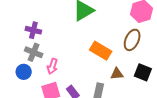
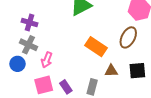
black square: (143, 72) -> (137, 71), turned -30

